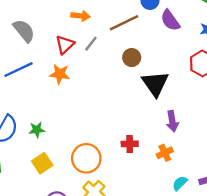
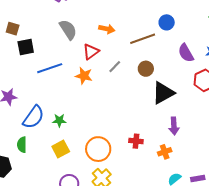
purple semicircle: (170, 20) -> (186, 53), moved
gray semicircle: (24, 31) -> (68, 30), moved
gray line: (91, 44) -> (115, 67), moved
black triangle: (155, 84) -> (163, 93), turned 30

